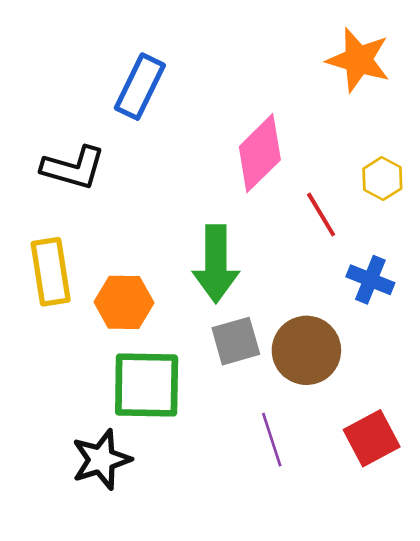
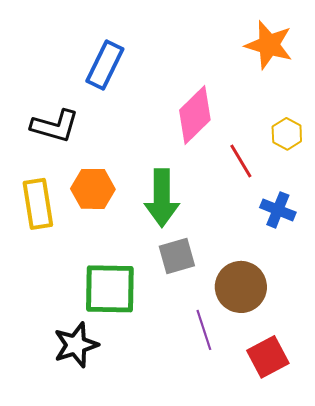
orange hexagon: (124, 302) -> (93, 189), moved
brown circle: (306, 350) -> (241, 287), moved
red square: (372, 438) -> (268, 357), moved

